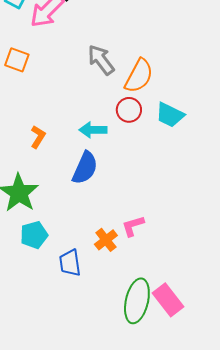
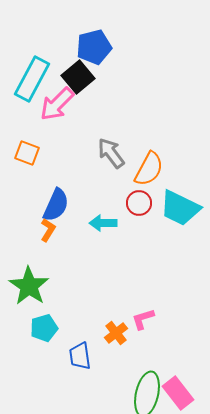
cyan trapezoid: (170, 115) -> (180, 208), size x1.4
blue semicircle: (85, 168) -> (56, 205), moved

